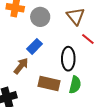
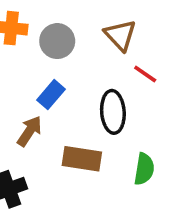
green semicircle: (75, 85) -> (144, 169), moved

